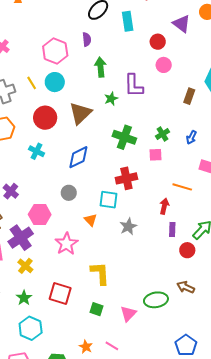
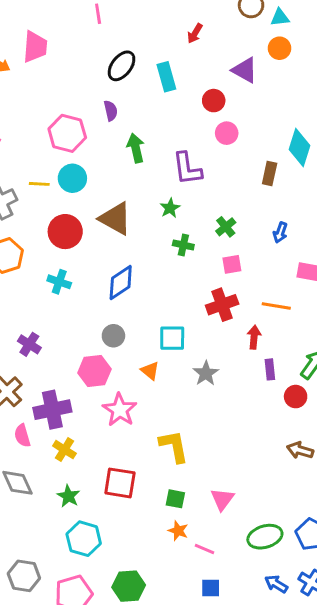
yellow line: (32, 83) -> (39, 184), turned -48
green star: (111, 99) -> (170, 208), moved
brown triangle: (80, 113) -> (115, 219), turned -40
green cross: (163, 134) -> (226, 227), moved
green cross: (124, 137) -> (183, 245), size x0.6
red cross: (126, 178) -> (222, 305), moved
pink hexagon: (40, 214) -> (94, 371), moved
purple cross: (21, 238) -> (52, 410), turned 30
green ellipse: (156, 300) -> (265, 537), moved
orange star: (86, 347) -> (178, 531), moved

